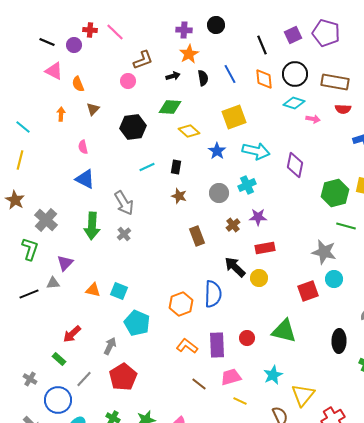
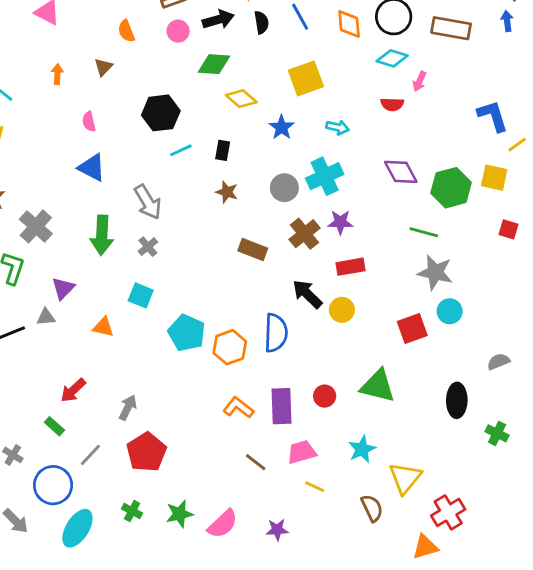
black arrow: (173, 76) -> (218, 20), size x1.5
pink circle: (128, 81) -> (178, 31), moved
orange semicircle: (78, 84) -> (126, 31), moved
red semicircle: (343, 109) -> (392, 104), moved
pink arrow: (313, 119) -> (419, 81), turned 104
black hexagon: (133, 127) -> (161, 113), moved
cyan arrow: (256, 151) -> (338, 127), size x0.6
purple diamond: (295, 165) -> (401, 172), moved, turned -40
cyan cross: (247, 185) -> (325, 176), size x1.4
brown cross: (233, 225) -> (304, 234), size x1.5
green line: (346, 226) -> (424, 232), moved
brown rectangle: (197, 236) -> (253, 249), turned -48
cyan square: (119, 291) -> (141, 295), moved
cyan pentagon: (137, 323) -> (187, 333), moved

